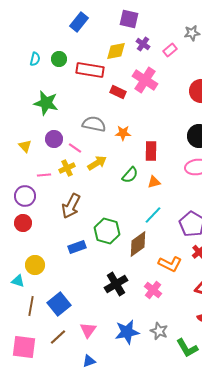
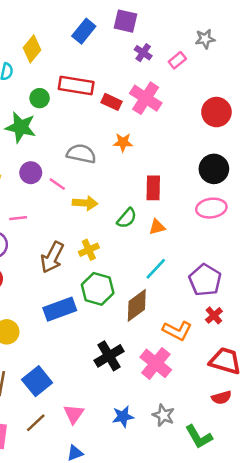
blue rectangle: (79, 22) -> (84, 31), moved
yellow diamond: (116, 51) -> (32, 49), moved, turned -40
green circle: (59, 59) -> (40, 98), moved
red rectangle: (118, 92) -> (112, 102), moved
orange star: (123, 133) -> (123, 142), moved
yellow arrow: (97, 163) -> (85, 203), turned 36
yellow cross: (67, 168) -> (89, 250), moved
blue rectangle: (77, 247) -> (60, 309), size x1.4
pink cross: (153, 290) -> (156, 363), size x1.4
blue star: (127, 332) -> (123, 416), size x0.7

